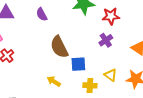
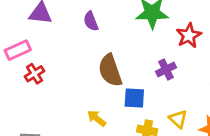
red star: (111, 16) -> (189, 36), turned -30
purple cross: (106, 40) -> (166, 69), moved

